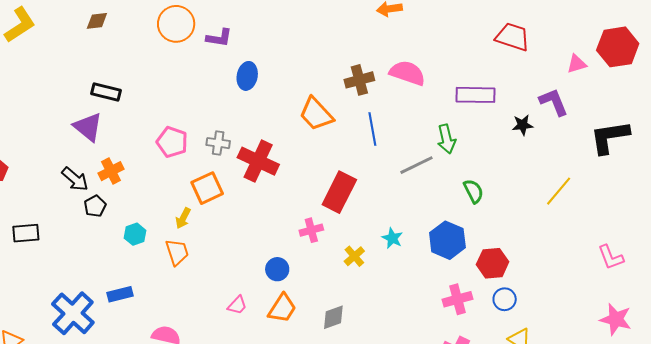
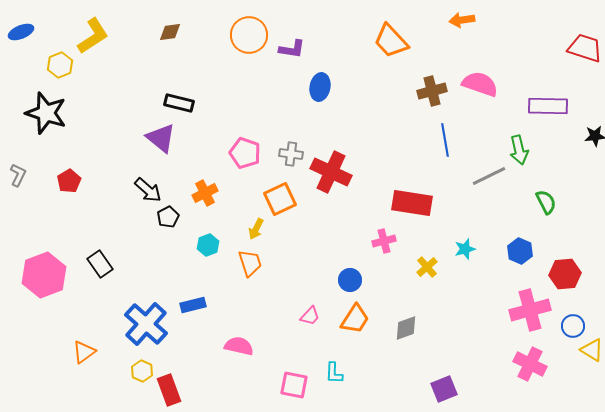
orange trapezoid: (316, 114) -> (391, 41), moved
orange cross: (111, 171) -> (205, 193), moved
red rectangle: (339, 192) -> (412, 203), turned 72
black rectangle: (26, 233) -> (100, 264), moved, turned 60
cyan star: (392, 238) -> (465, 249), turned 30
blue hexagon: (447, 240) -> (520, 251), size x0.7
pink cross: (457, 299) -> (530, 310), size x1.4
blue circle: (505, 299) -> (573, 326), moved

